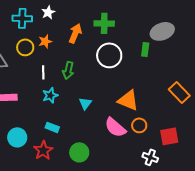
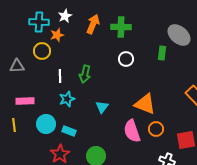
gray ellipse: (162, 31) -> (179, 35), turned 60
orange arrow: (75, 33) -> (93, 24), moved
orange star: (45, 41) -> (57, 35), moved
white circle: (109, 55) -> (126, 59), size x0.6
pink semicircle: (115, 127) -> (132, 131), turned 30
cyan circle: (17, 137) -> (46, 124), moved

